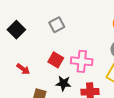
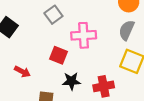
pink cross: (82, 61) -> (84, 35), moved

